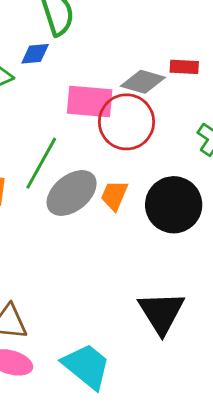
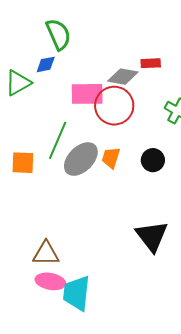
black circle: (174, 205) -> (153, 160), size x0.6
cyan trapezoid: (87, 366) -> (77, 293), moved, turned -117

